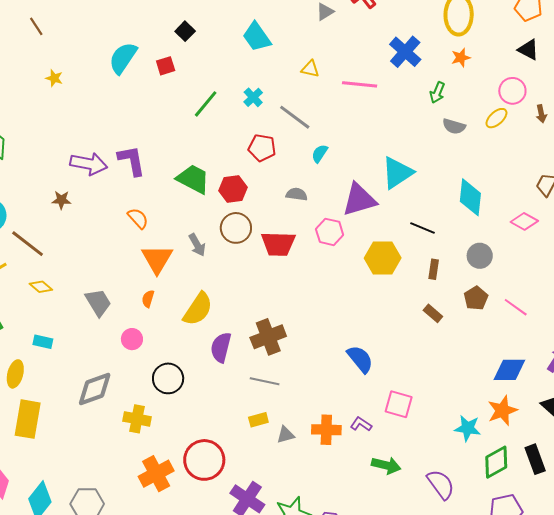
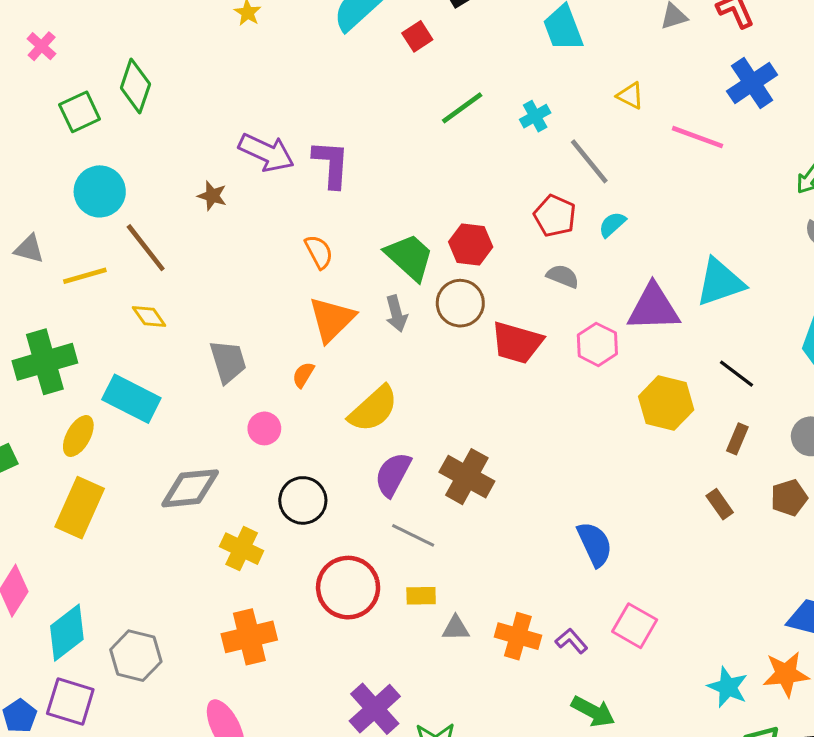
blue cross: (405, 52) -> (752, 83), moved
red square: (166, 66) -> (417, 36), turned -30
red pentagon: (262, 148) -> (555, 216), moved
green trapezoid: (193, 179) -> (409, 257), moved
brown cross: (268, 337) -> (467, 477), turned 36
cyan rectangle: (43, 342) -> (131, 399), size x1.8
gray line: (265, 381) -> (413, 535), moved
red circle: (204, 460) -> (348, 588), moved

